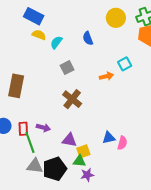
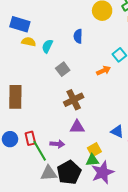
blue semicircle: (88, 38) -> (78, 36), turned 32
brown cross: (72, 99) -> (74, 100), turned 36
purple arrow: (43, 128) -> (57, 144), moved
blue triangle: (109, 138) -> (117, 131), turned 48
purple triangle: (69, 140) -> (77, 127), moved
purple star: (87, 175) -> (103, 172), size x1.6

